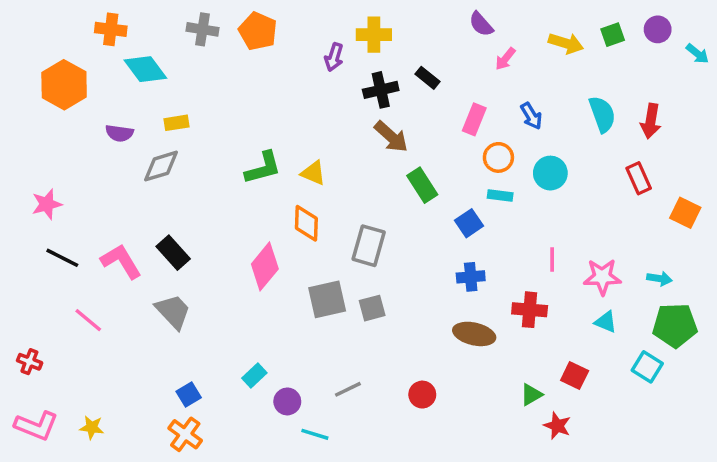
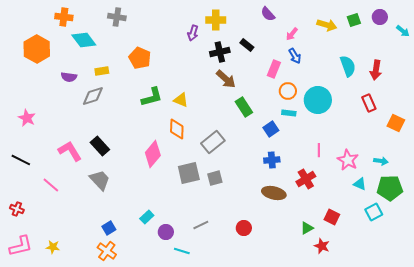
purple semicircle: (481, 24) -> (268, 14), moved
orange pentagon: (258, 31) -> (140, 58), moved
blue arrow: (531, 116) -> (295, 56), moved
cyan circle: (550, 173) -> (318, 100), size x1.4
pink star: (47, 204) -> (27, 118), turned -30
gray rectangle: (369, 246) -> (213, 142), turned 35
black line: (62, 258) -> (21, 160), moved
pink star: (602, 277) -> (348, 160), turned 30
red cross: (530, 310) -> (306, 179), turned -36
cyan triangle: (606, 322) -> (360, 184), moved
cyan square: (647, 367) -> (374, 212), turned 30
pink L-shape: (36, 426) -> (21, 246), turned -35

